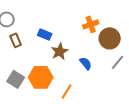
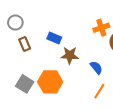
brown star: (60, 51) -> (70, 55), turned 30
orange line: (67, 91) -> (99, 91), moved

